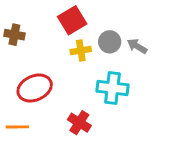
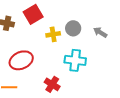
red square: (72, 20) -> (33, 14), moved
gray arrow: (137, 46) -> (100, 32), moved

